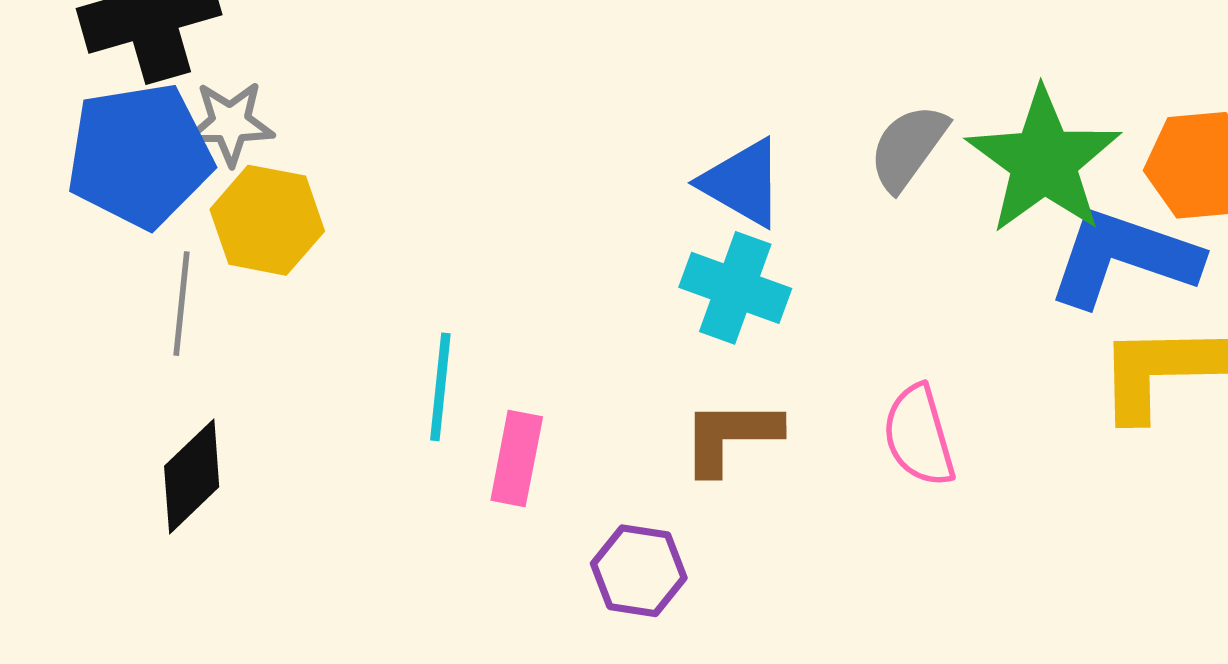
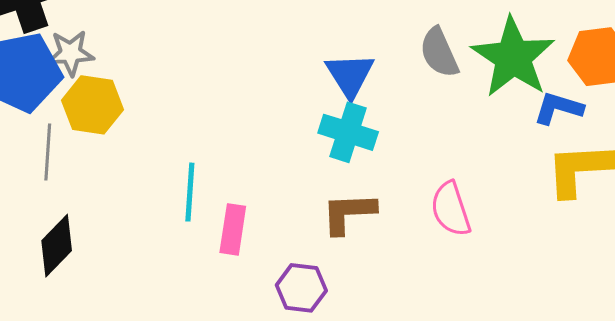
gray semicircle: (908, 147) -> (439, 53), turned -58
blue triangle: (742, 183) -> (350, 75), turned 30
blue L-shape: (1124, 257) -> (558, 108), size x0.6

